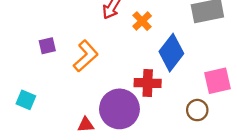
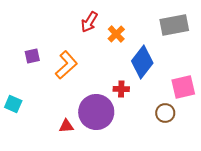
red cross: (148, 83) -> (121, 89), size x0.7

